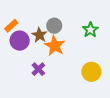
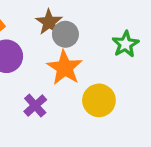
brown star: (39, 35) -> (49, 22), moved
yellow circle: (91, 72) -> (99, 100), moved

